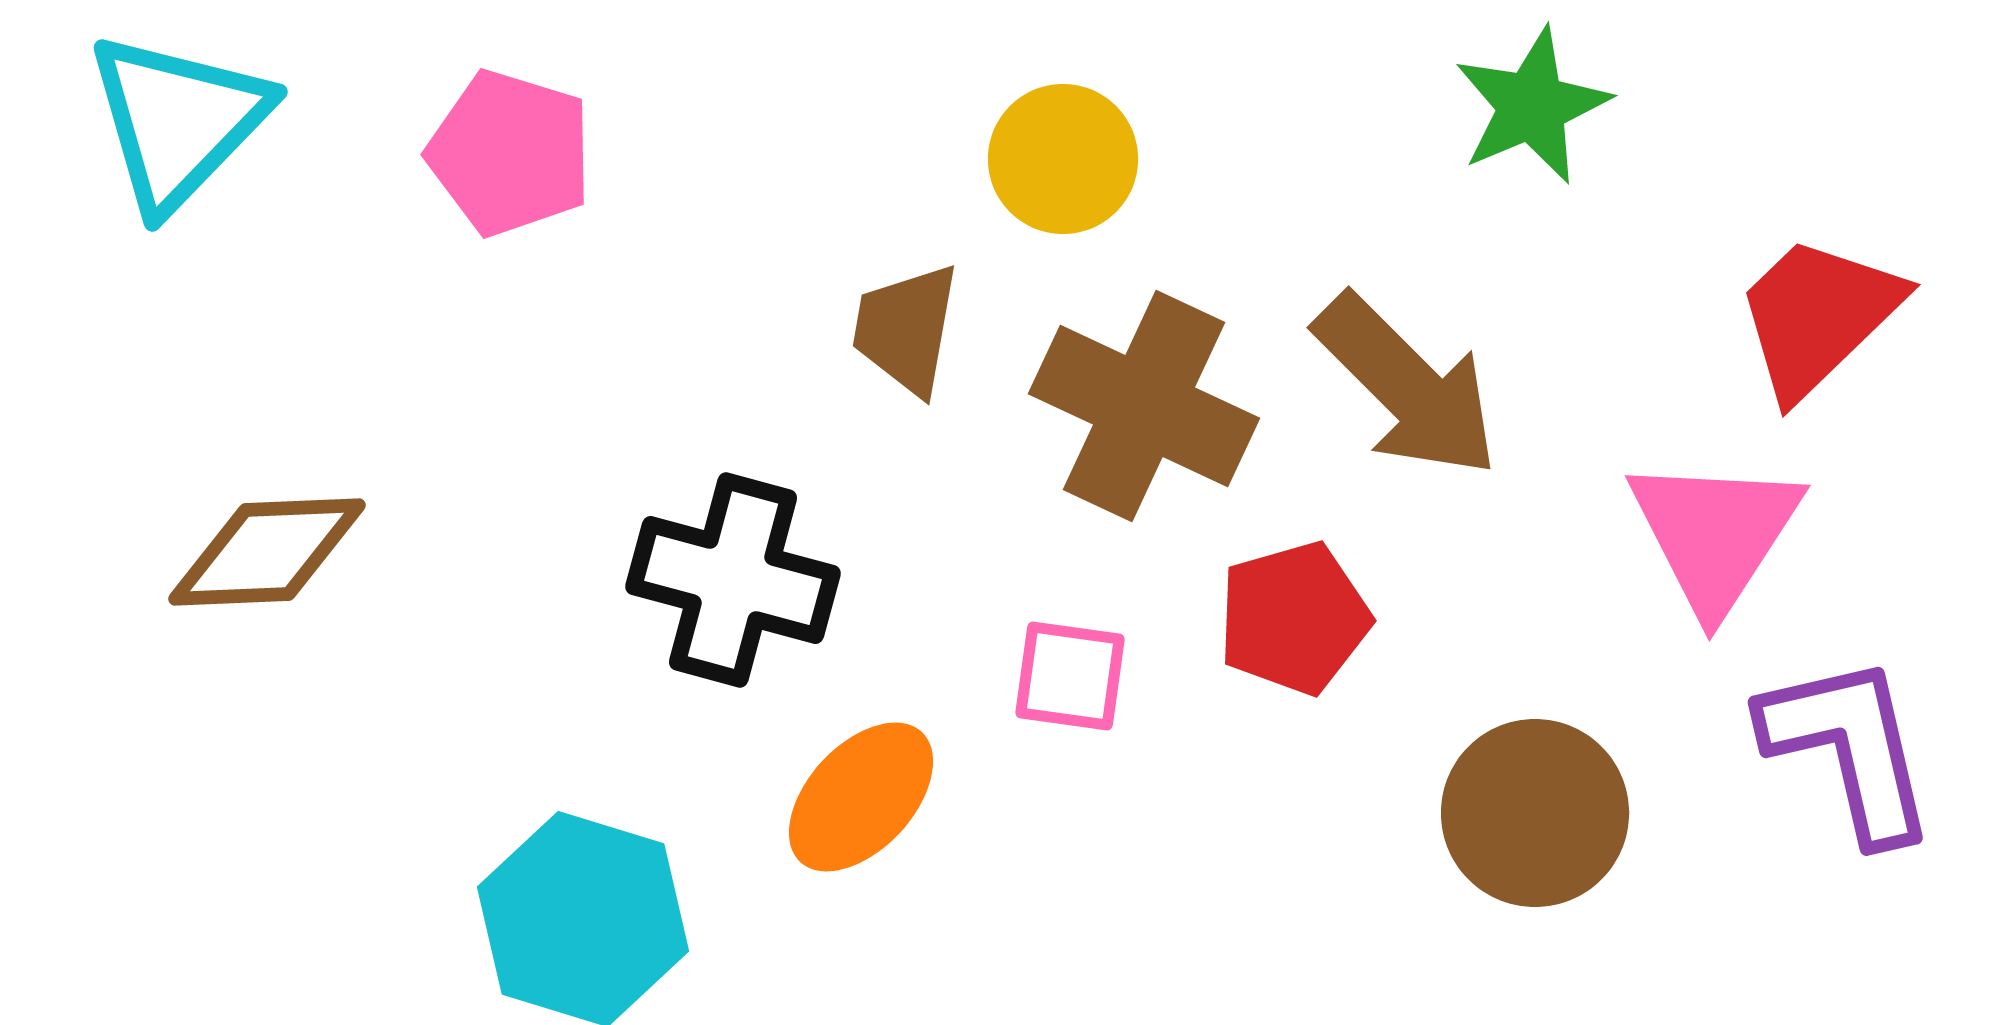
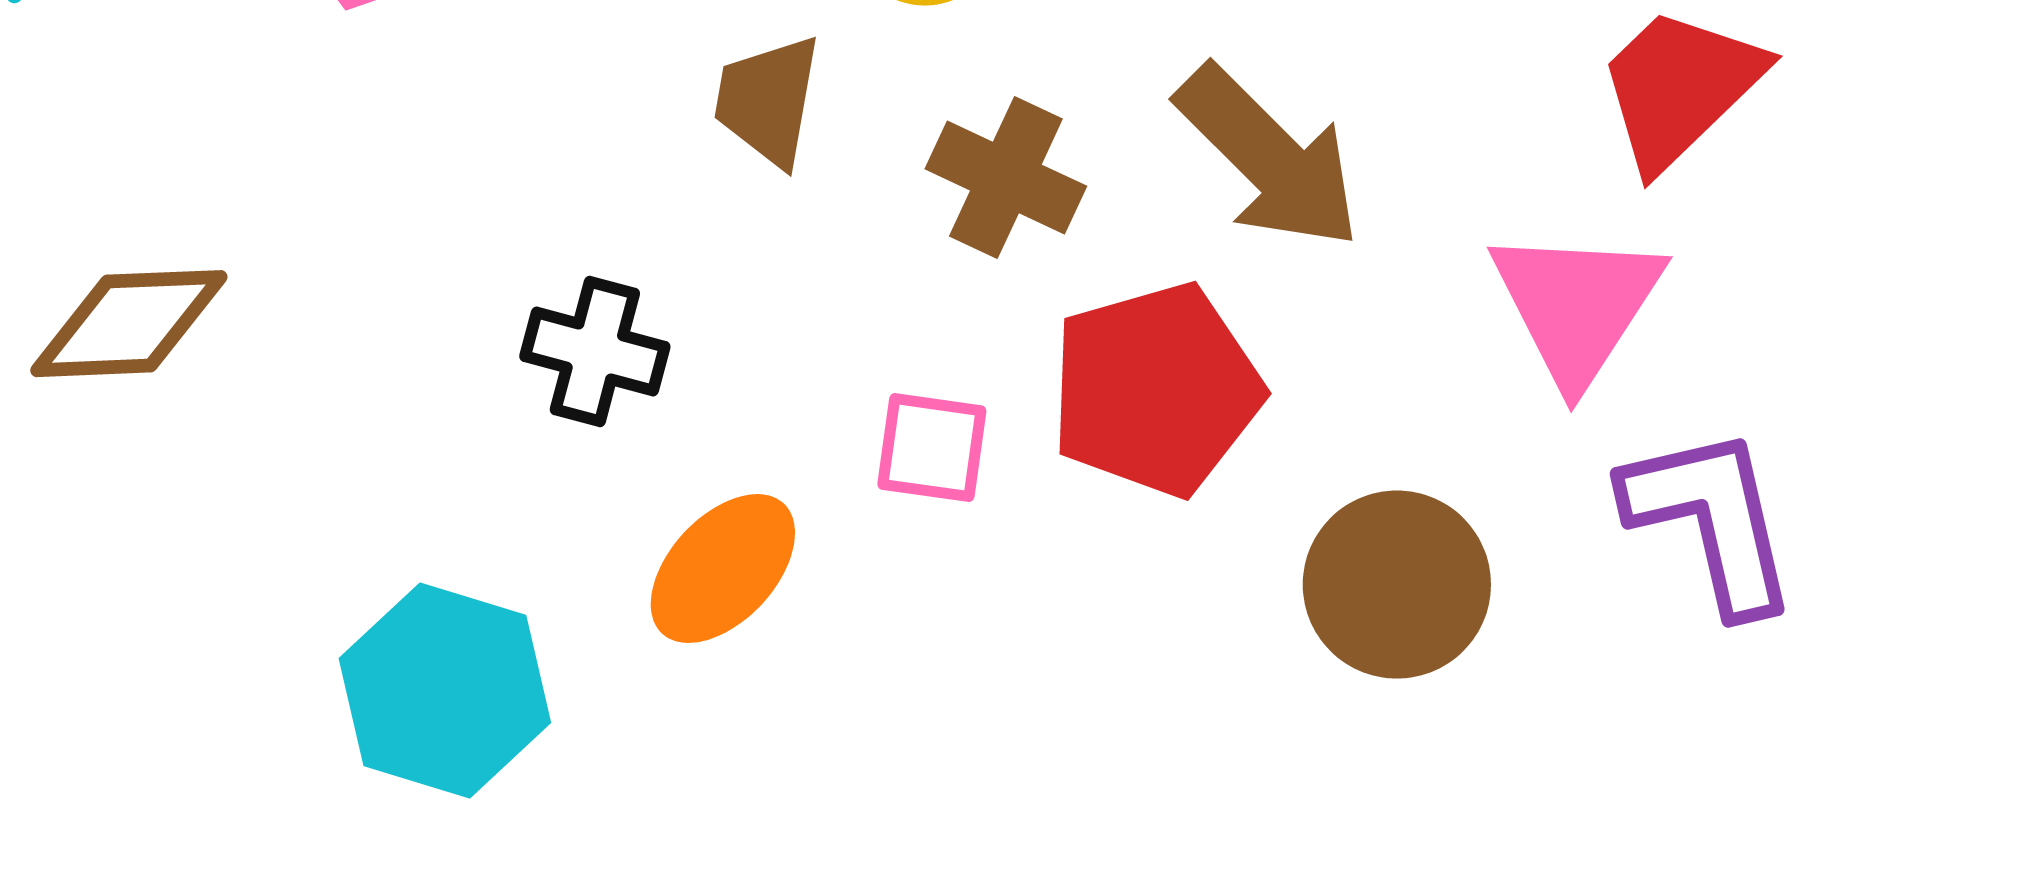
brown cross: (1144, 406) -> (1006, 178), size x0.7
black cross: (733, 580) -> (595, 352), size x0.7
red pentagon: (1294, 618) -> (1156, 390), size x1.4

